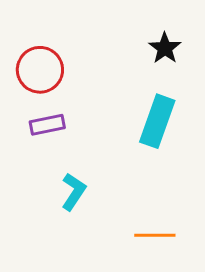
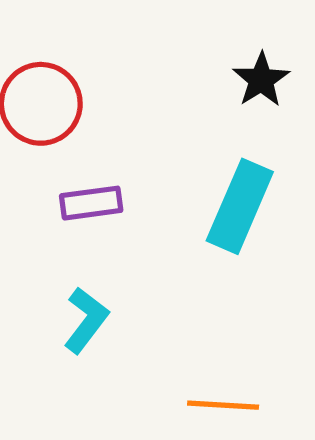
purple rectangle: (47, 125) -> (91, 203), moved

